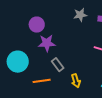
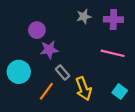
orange line: (42, 81) -> (46, 91), turned -42
yellow arrow: (76, 81) -> (84, 89), size x1.5

